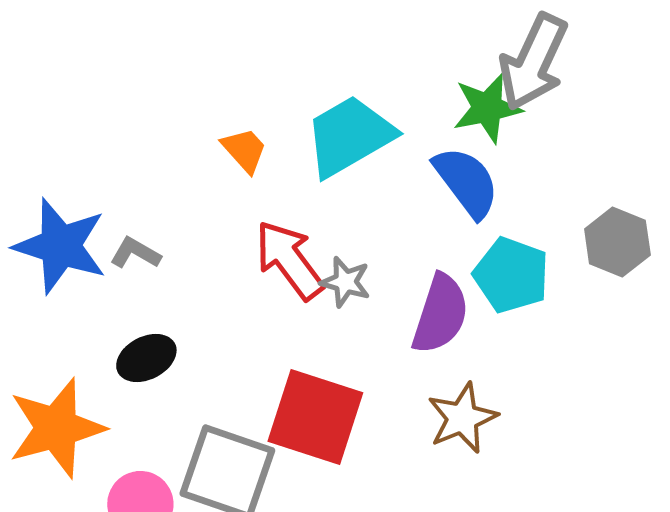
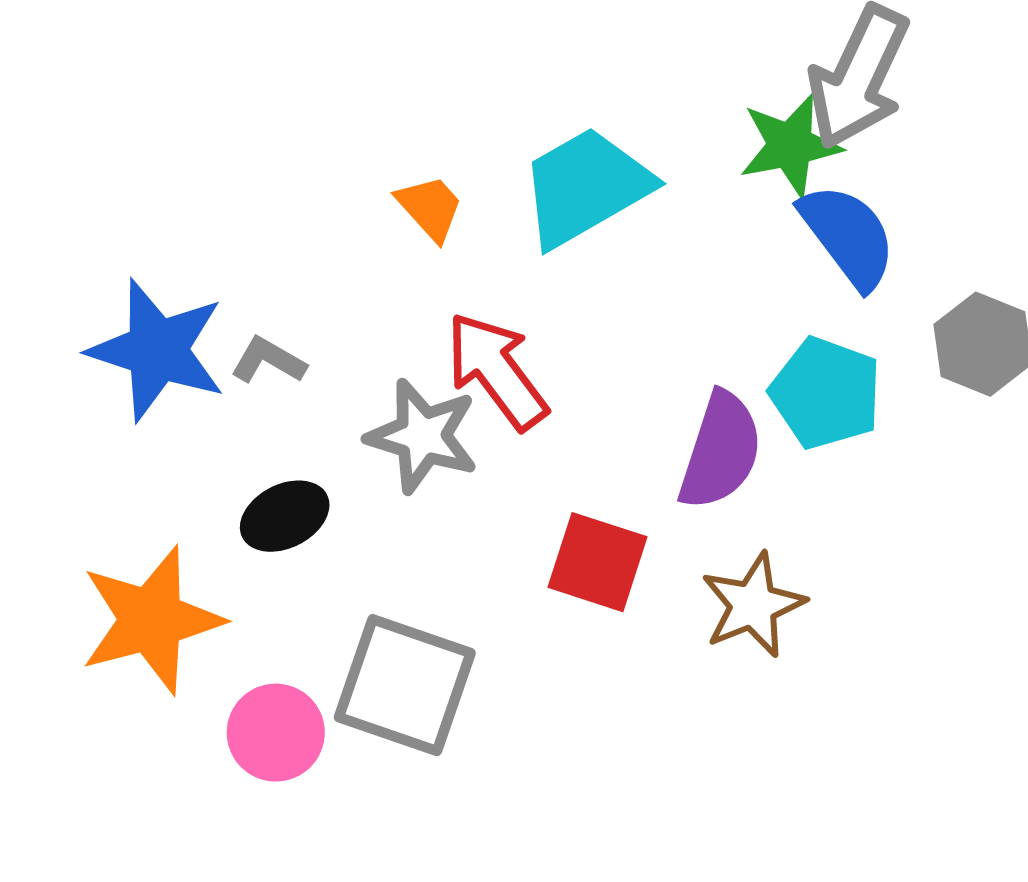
blue semicircle: (466, 182) -> (848, 236), moved
gray star: (345, 282) -> (423, 436), moved, size x1.5
red square: (315, 417) -> (597, 562), moved, size x0.7

